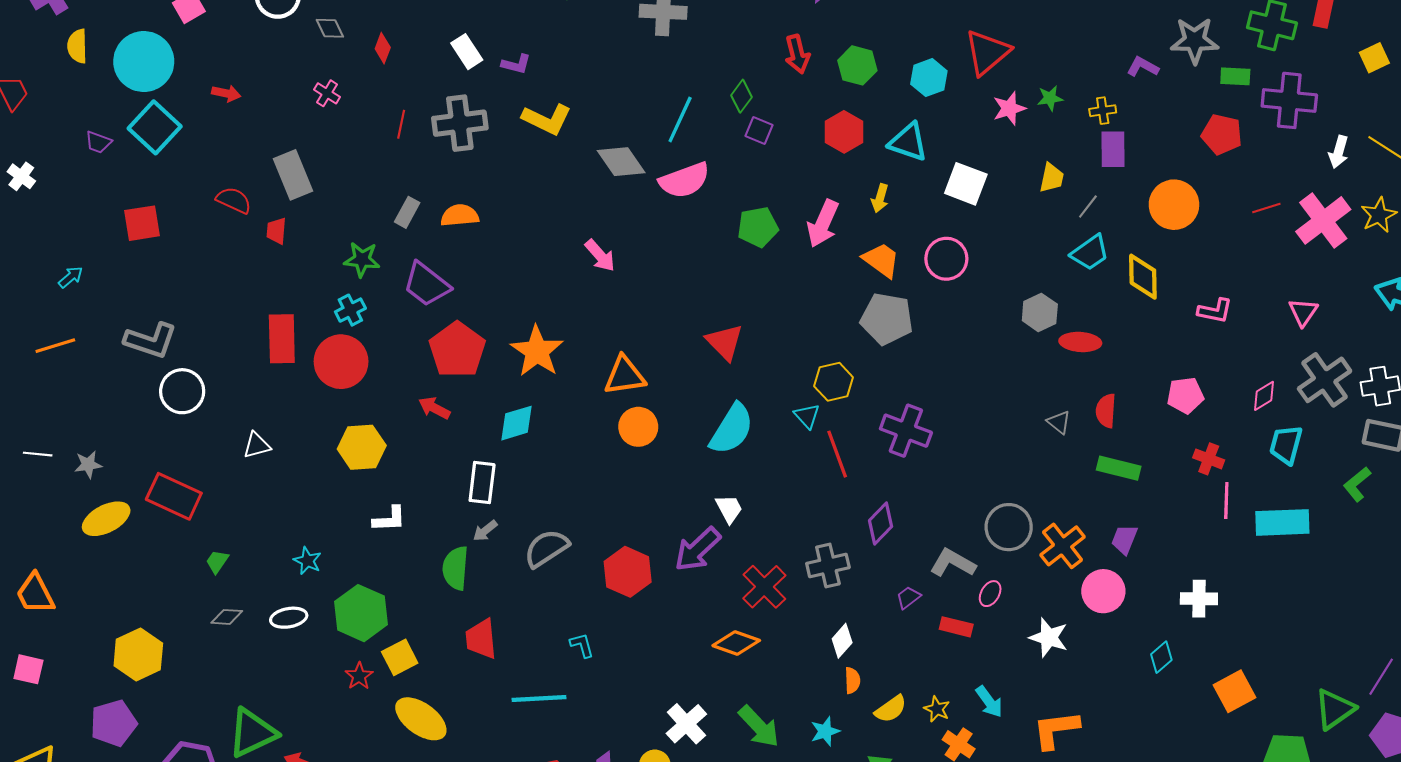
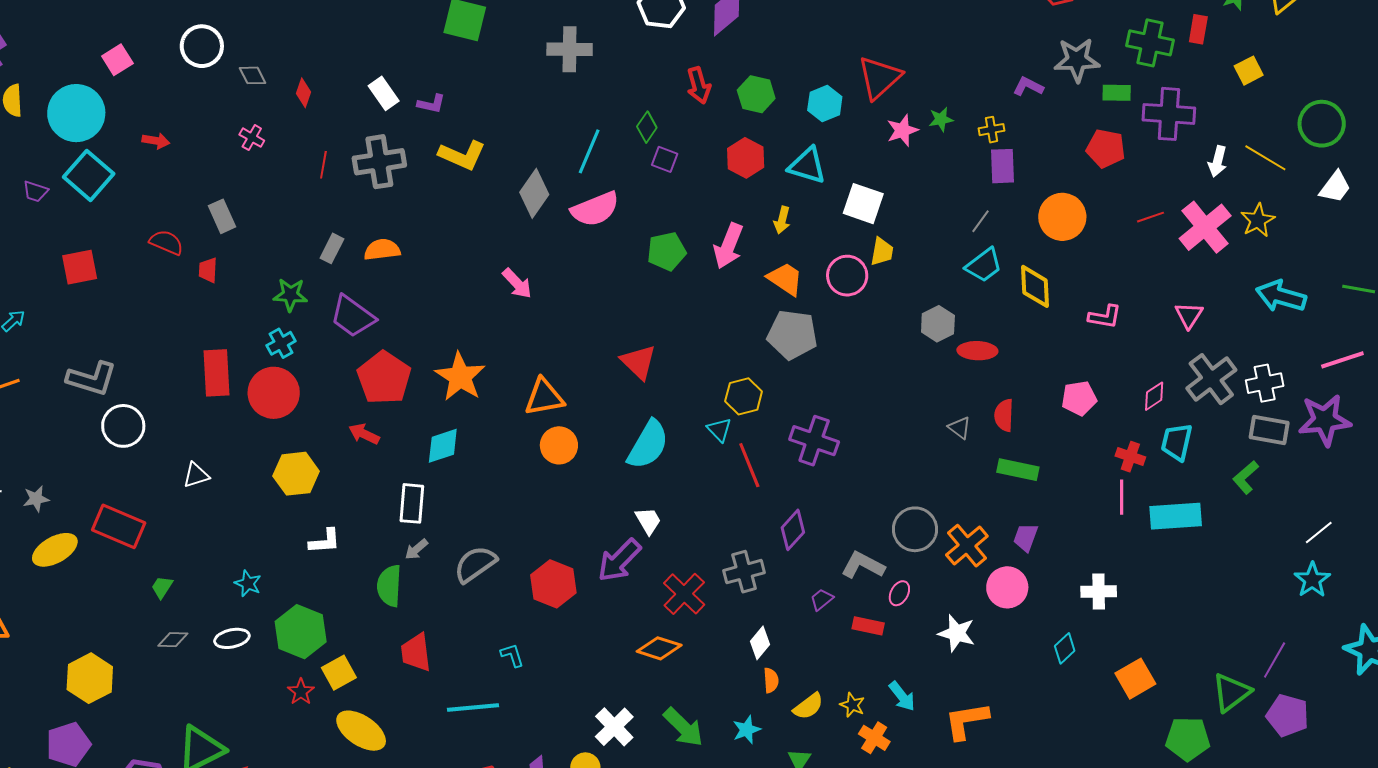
gray diamond: (621, 162) -> (534, 193), turned 72
gray rectangle: (293, 175) -> (222, 216), size x0.7
yellow trapezoid: (1052, 178) -> (882, 252), moved
red cross: (1209, 459) -> (1130, 457), moved

